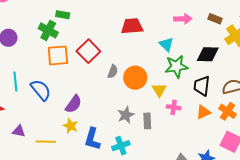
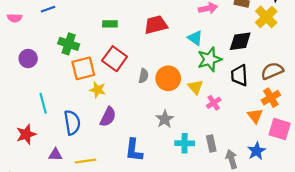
green rectangle: (63, 15) -> (110, 24), moved
blue semicircle: (41, 90) -> (72, 123), moved, turned 40
pink cross: (174, 107) -> (214, 103), turned -32
orange cross: (228, 111) -> (271, 98), turned 36
orange triangle: (203, 112) -> (255, 116), moved, turned -35
gray rectangle: (147, 121) -> (211, 143), moved
yellow star: (70, 126) -> (98, 90), moved
cyan cross: (121, 146) -> (185, 143), moved, turned 30

